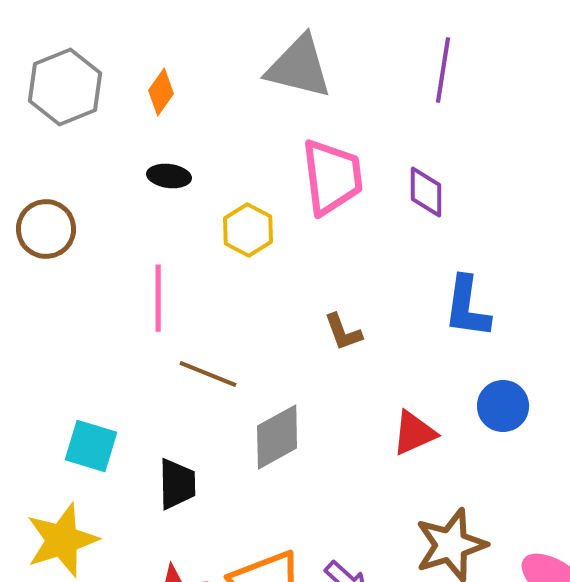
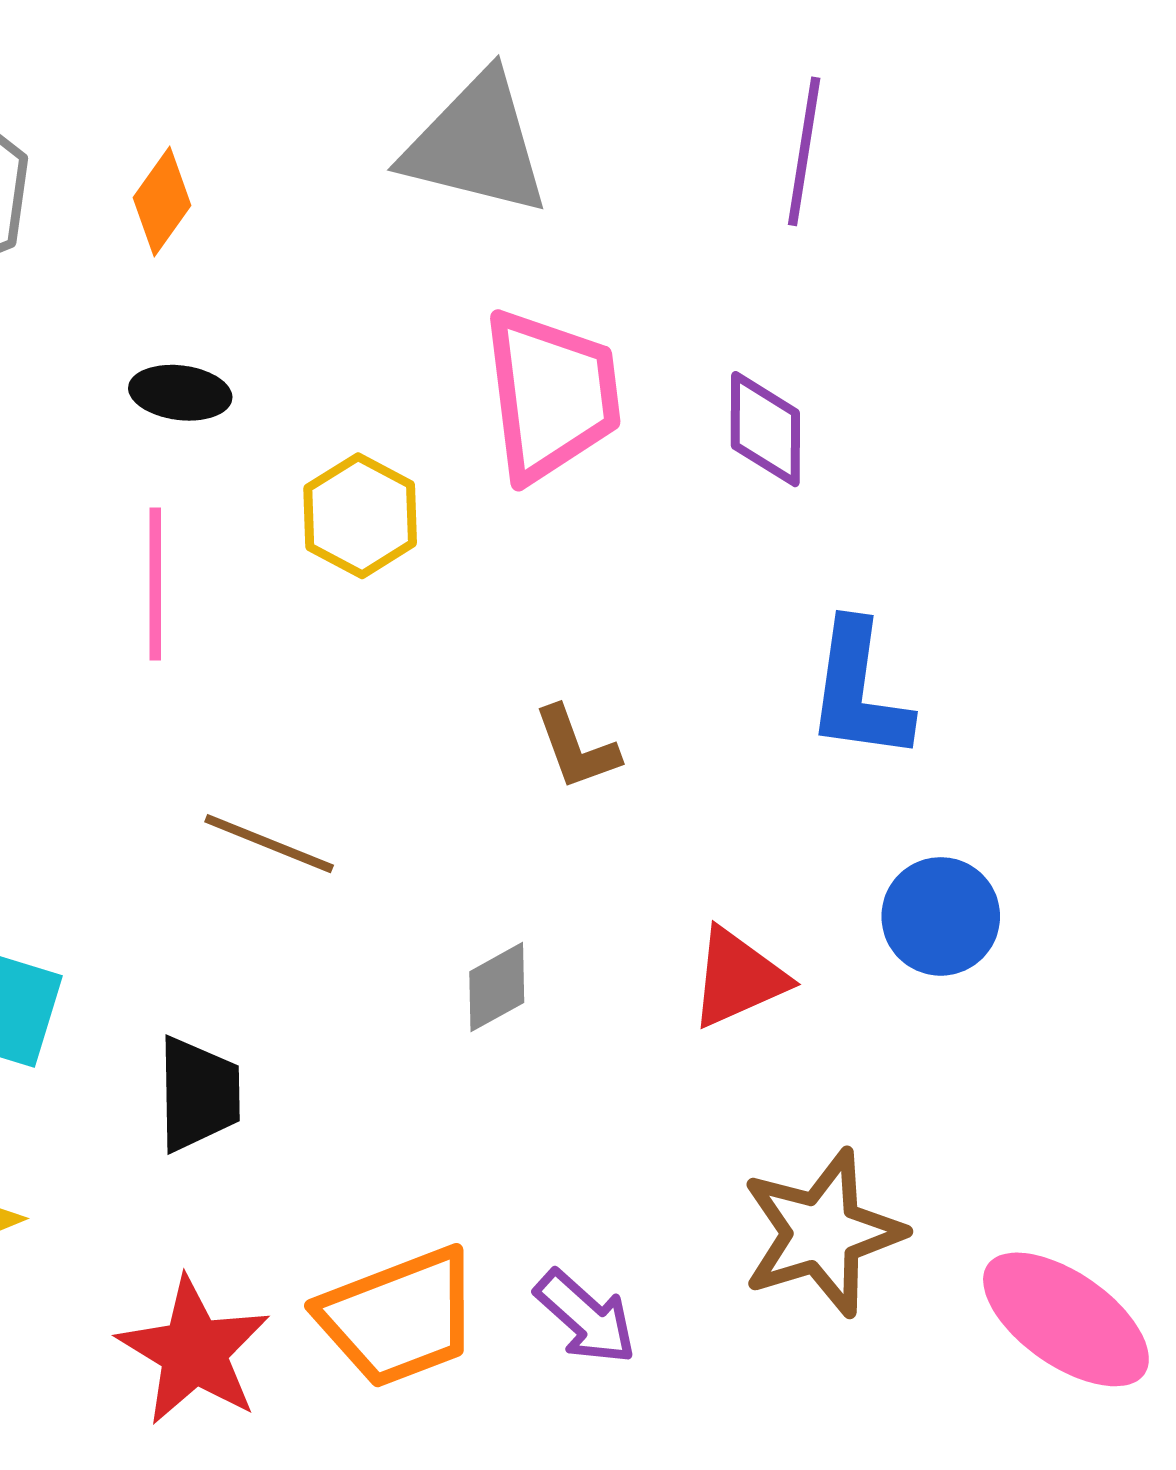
pink line: (158, 298) -> (155, 584), moved
gray diamond: (277, 437) -> (497, 987), moved, size x0.6

